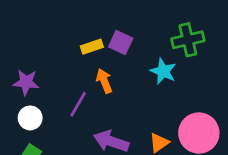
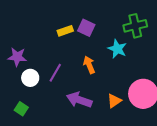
orange arrow: (104, 81) -> (89, 65), moved
white circle: (30, 118) -> (30, 78), moved

